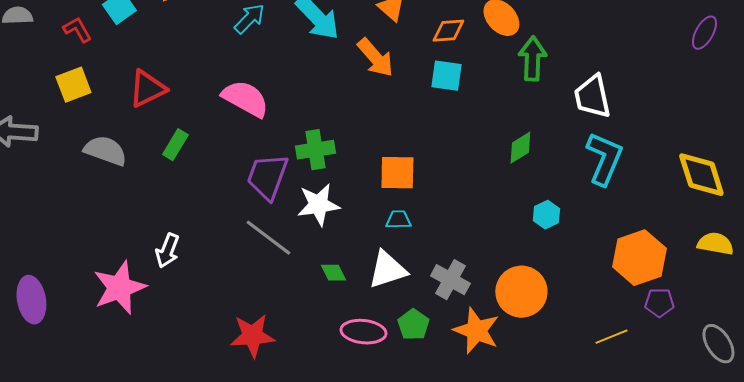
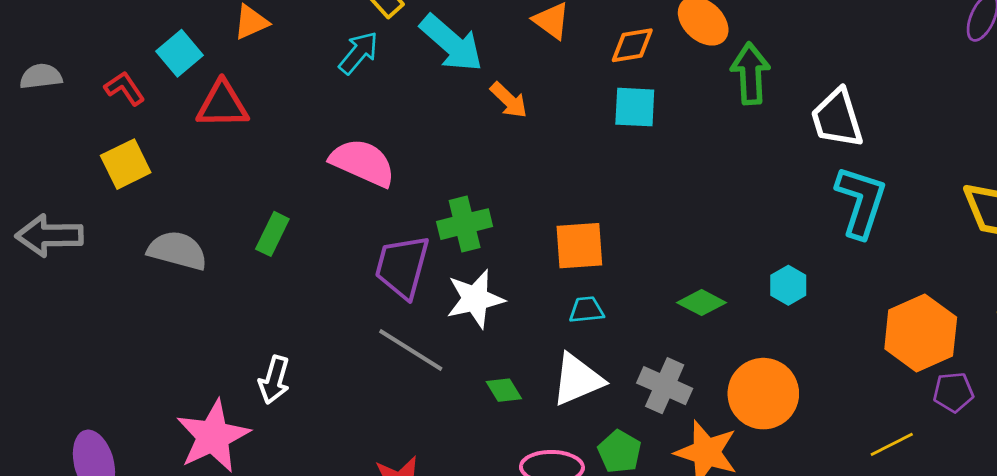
orange arrow: (375, 58) -> (509, 100), moved, size x0.7
red triangle: (147, 89) -> (223, 105), moved, turned 30
green diamond: (520, 148) -> (702, 303), moved, turned 64

